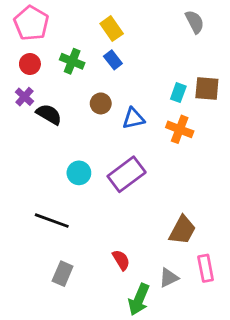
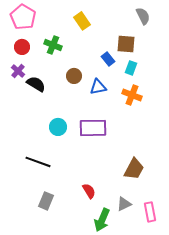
blue rectangle: (113, 60) -> (108, 59), moved
brown square: (207, 88) -> (126, 44), moved
purple rectangle: (127, 174) -> (93, 128), turned 36
pink rectangle: (206, 268) -> (150, 212), moved

